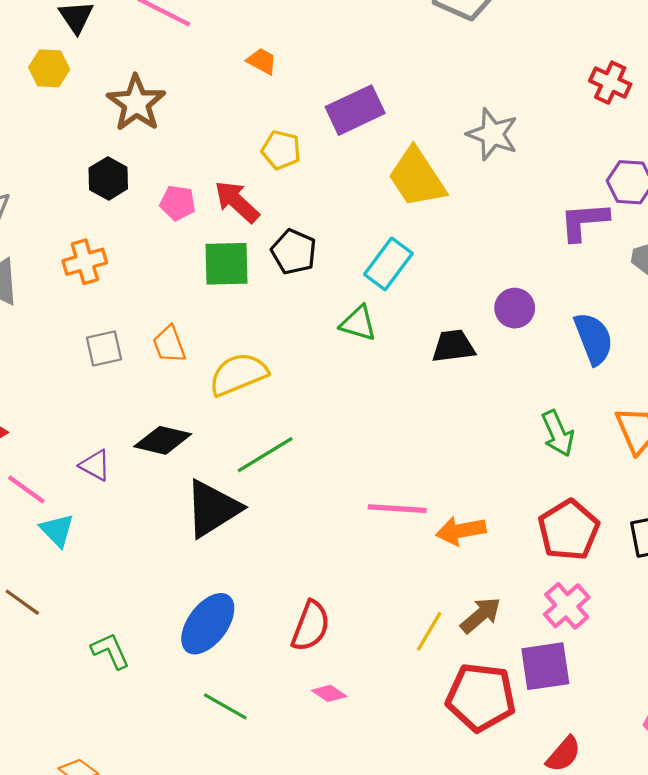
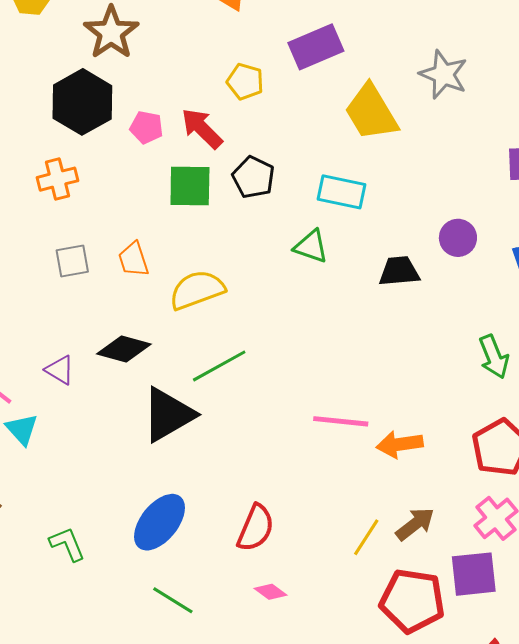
black hexagon: (108, 178) -> (82, 102), size x1.6
cyan rectangle: (388, 264) -> (341, 192), turned 63

